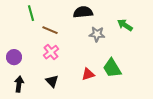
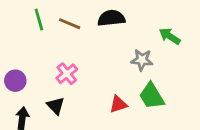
brown line: (50, 30) -> (70, 24), moved
gray star: (97, 34) -> (142, 60), moved
black triangle: (52, 81) -> (56, 106), moved

